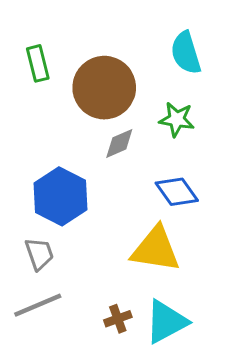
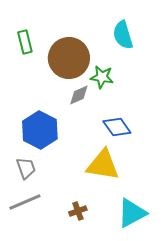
green star: (177, 119) -> (102, 77), moved
cyan triangle: (166, 322) -> (132, 213), moved

